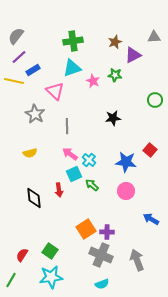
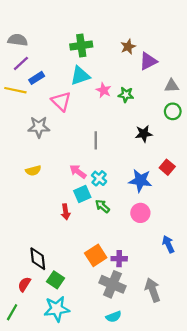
gray semicircle: (16, 36) -> (18, 40), turned 60
gray triangle: (154, 37) -> (172, 86), moved
green star: (115, 75) -> (126, 95), moved
gray star: (35, 114) -> (39, 127), turned -30
black star: (113, 118) -> (144, 134), moved
gray line: (67, 126) -> (96, 140), moved
black diamond: (34, 198) -> (38, 259), moved
blue arrow: (151, 219) -> (168, 244), turned 35

